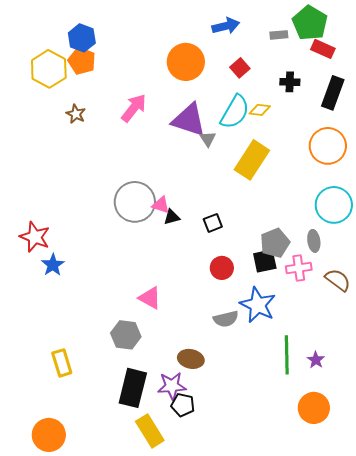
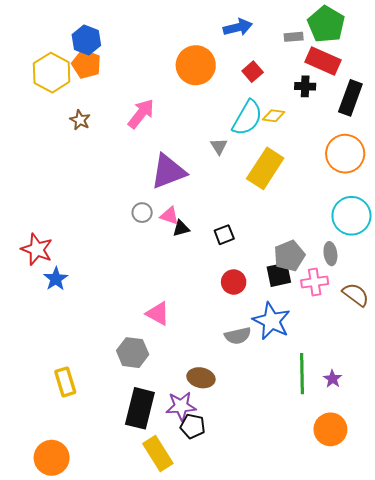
red rectangle: (323, 49) -> (323, 61), moved, size x1.4
purple triangle: (189, 120) -> (168, 172), moved, turned -39
gray circle: (135, 202) -> (142, 213), size x0.5

